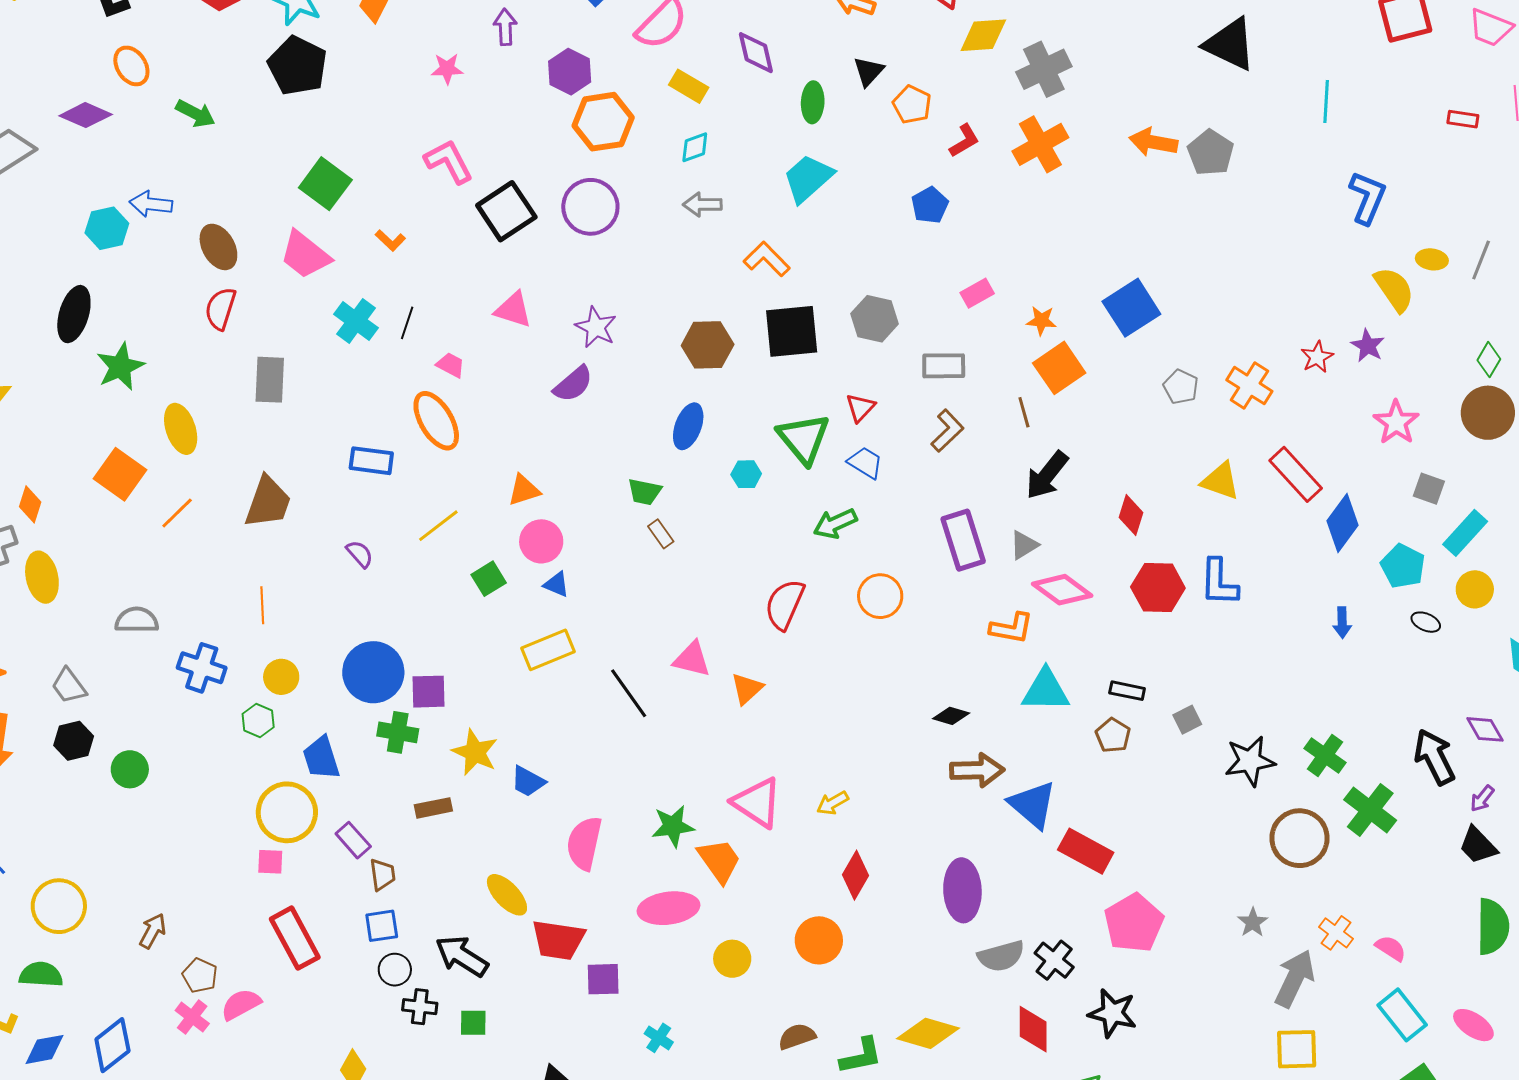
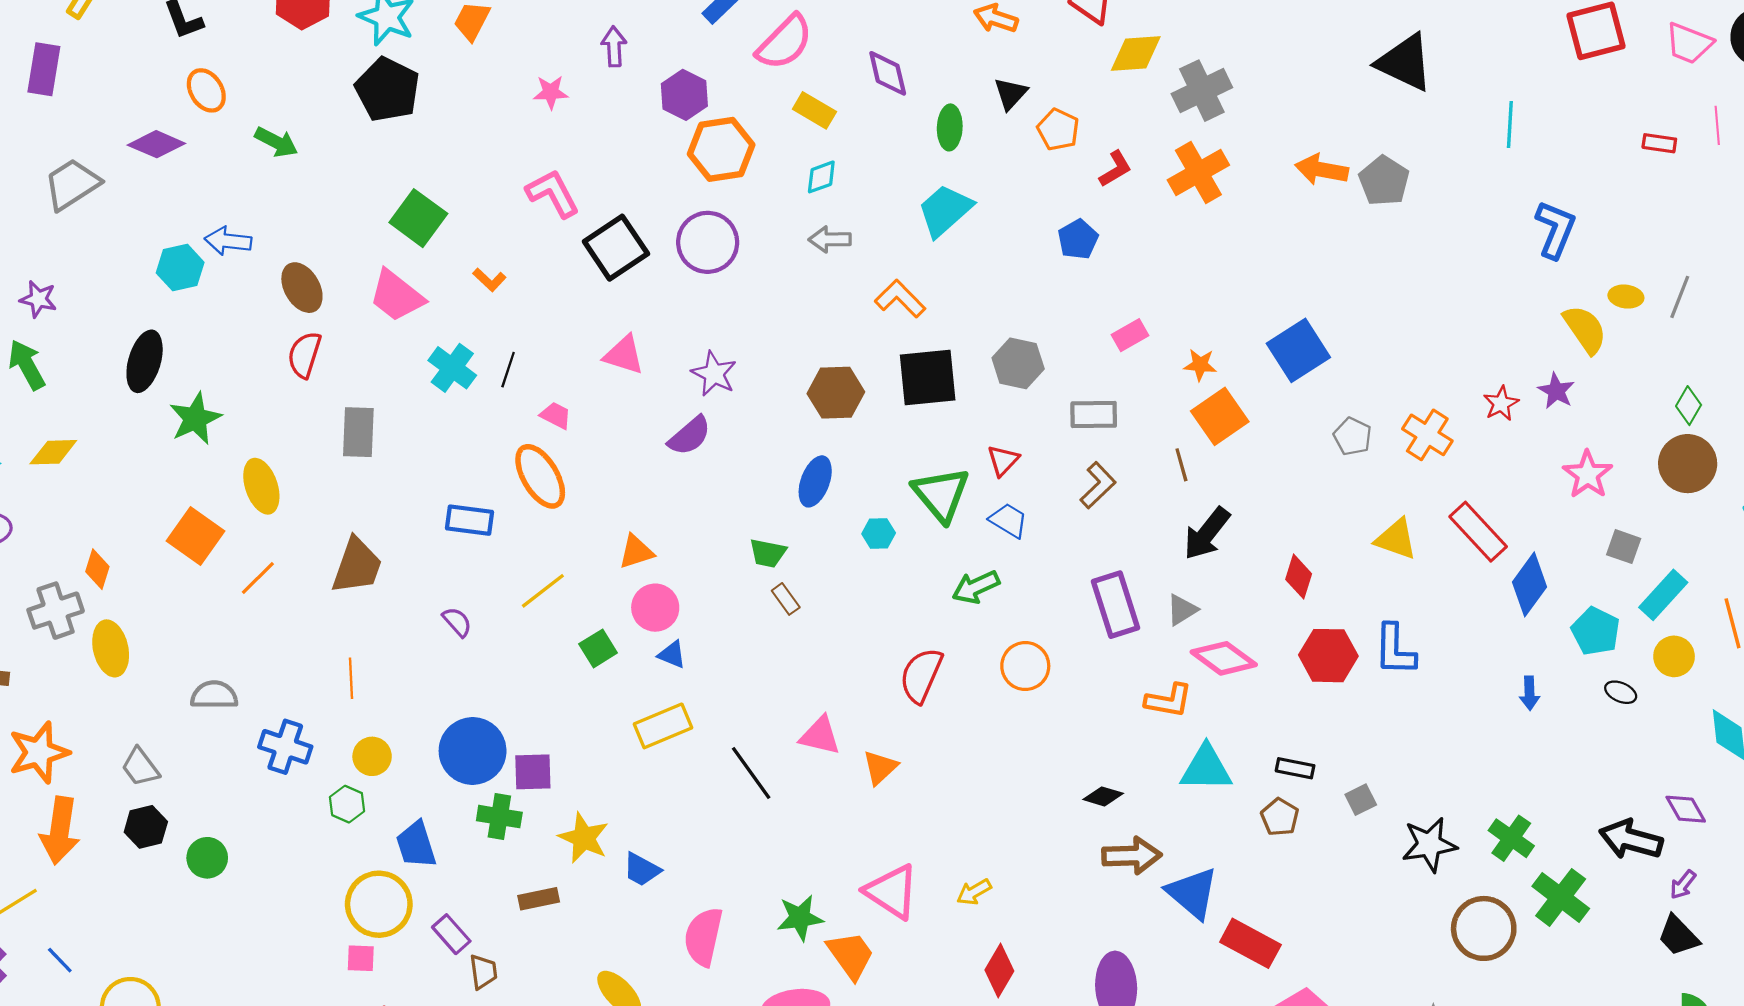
black arrow: (1435, 757) -> (1631, 839), turned -48

